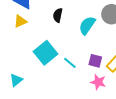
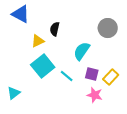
yellow triangle: (20, 21) -> (38, 41), moved
cyan semicircle: (87, 25) -> (82, 51), moved

